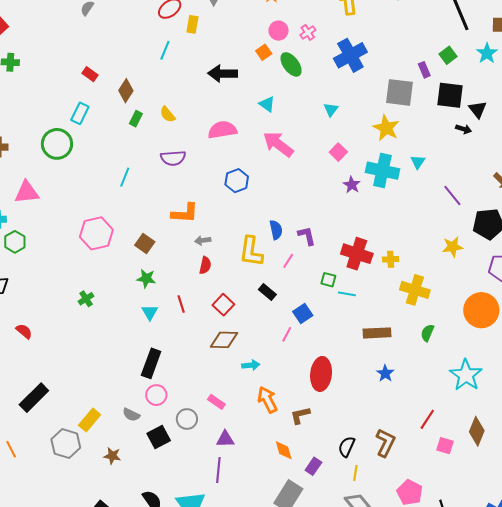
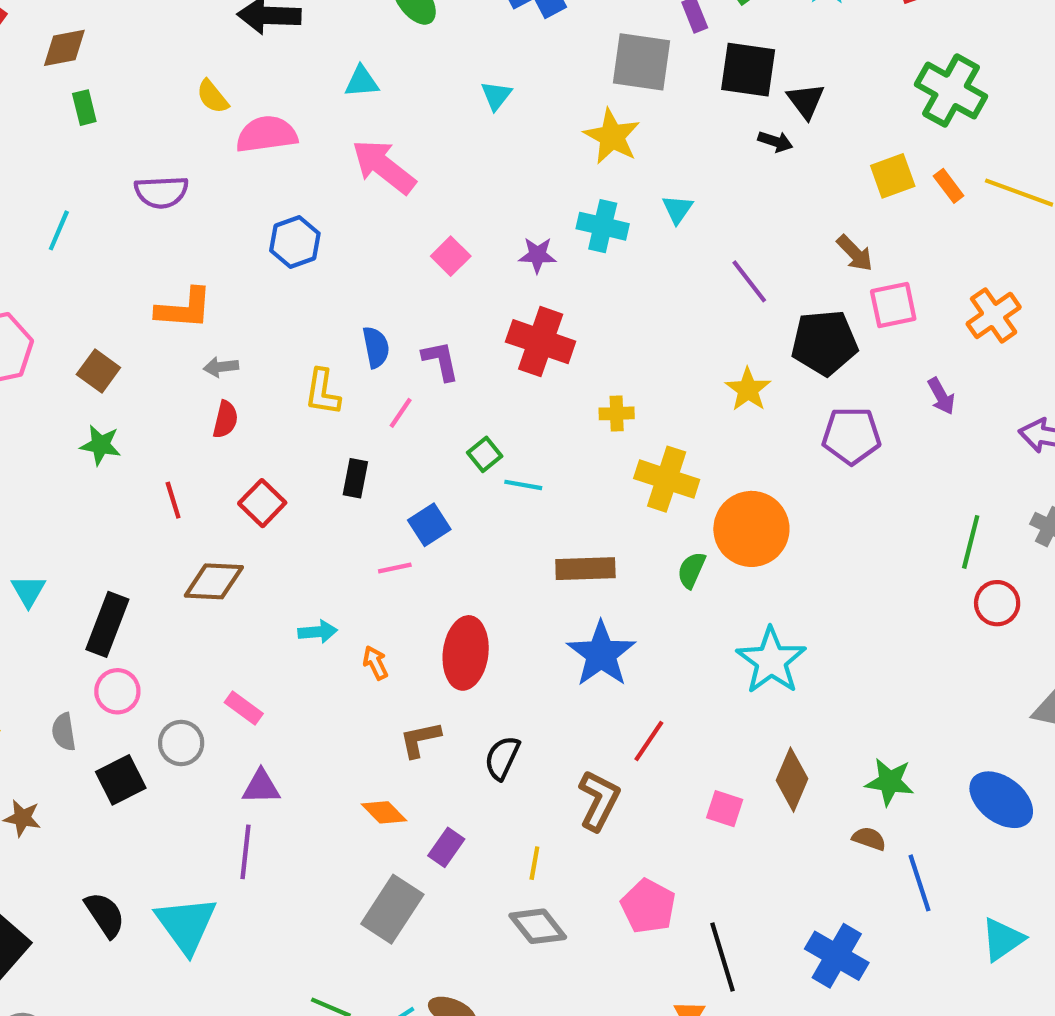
brown diamond: (126, 91) -> (64, 48), turned 45
cyan triangle: (267, 104) -> (362, 82), turned -42
yellow semicircle: (168, 114) -> (213, 97), moved
green rectangle: (136, 119) -> (84, 108), turned -42
pink square: (338, 152) -> (451, 256), moved
cyan cross: (382, 171) -> (603, 226), size x0.7
purple star: (352, 185) -> (537, 255), turned -30
yellow star: (453, 247) -> (748, 389), turned -30
yellow L-shape: (251, 252) -> (323, 392), size x0.7
red cross: (357, 254) -> (541, 342), moved
green square: (328, 280) -> (485, 454), turned 35
black rectangle: (267, 292) -> (355, 478), turned 60
orange circle: (481, 310) -> (751, 529), moved
cyan triangle: (150, 312) -> (28, 591), moved
pink line: (287, 334) -> (395, 568), turned 49
brown diamond: (224, 340) -> (214, 581), moved
blue star: (385, 373) -> (601, 654), size x1.8
orange arrow: (267, 400) -> (375, 663), moved, size x0.6
gray semicircle: (131, 415) -> (64, 732), turned 54
red line: (427, 419) -> (649, 741), moved
black semicircle: (347, 447) -> (502, 758), moved
orange diamond: (284, 450) -> (384, 812), turned -30

